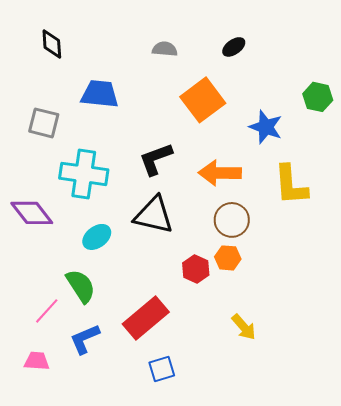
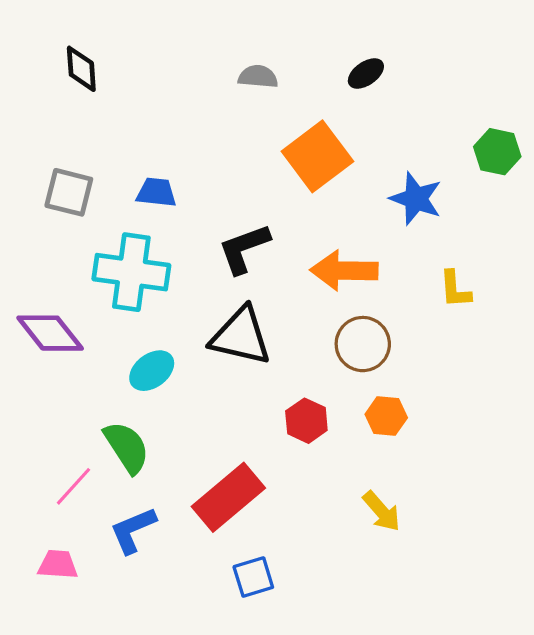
blue trapezoid: (100, 94) -> (156, 192), moved, size x0.7
yellow L-shape: (291, 185) -> (455, 289), size x0.6
orange hexagon: (228, 258) -> (386, 416), moved

